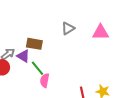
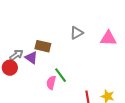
green line: (38, 68) -> (61, 75), moved

